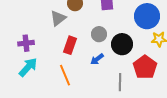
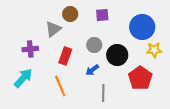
purple cross: (26, 43) -> (30, 49), moved
gray line: (120, 82) -> (103, 93), moved

